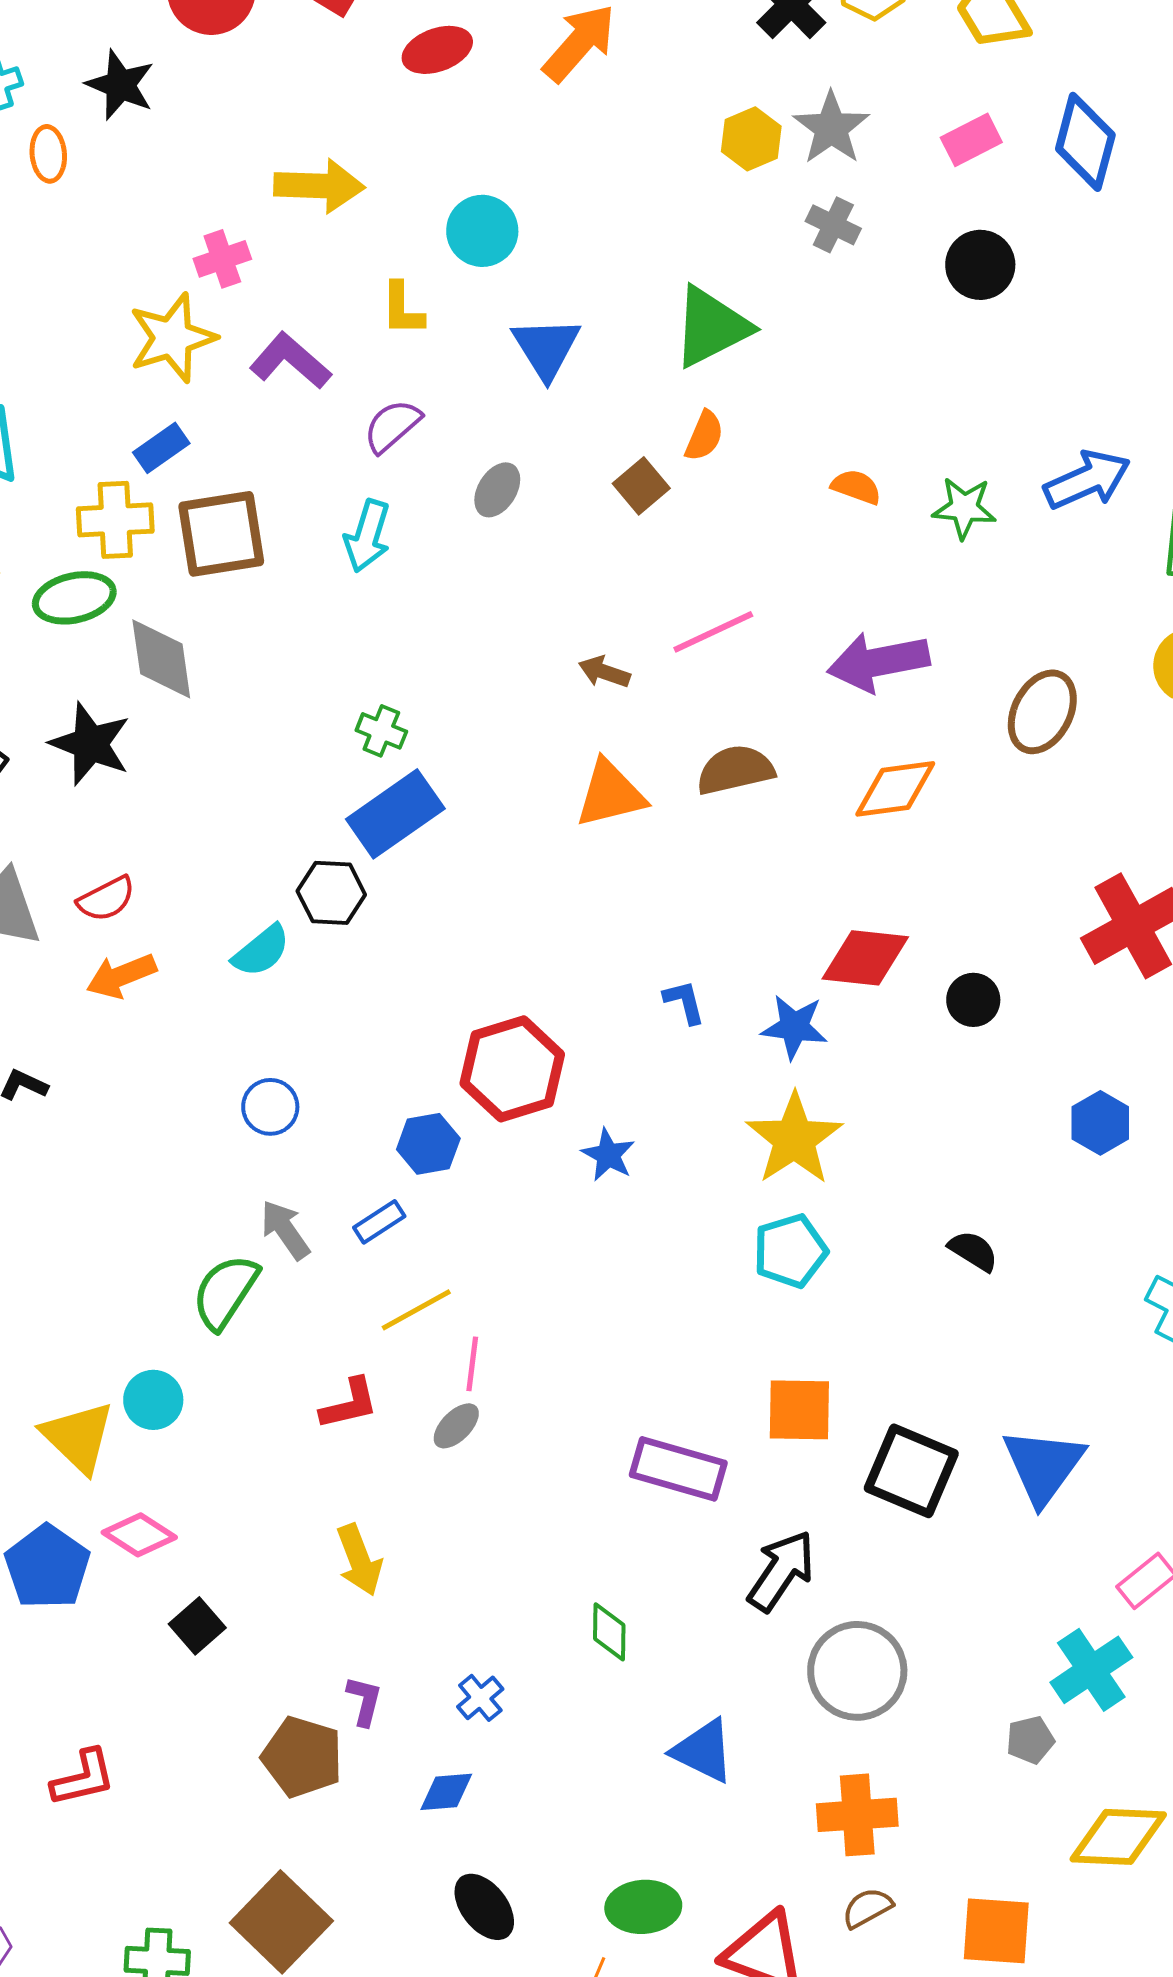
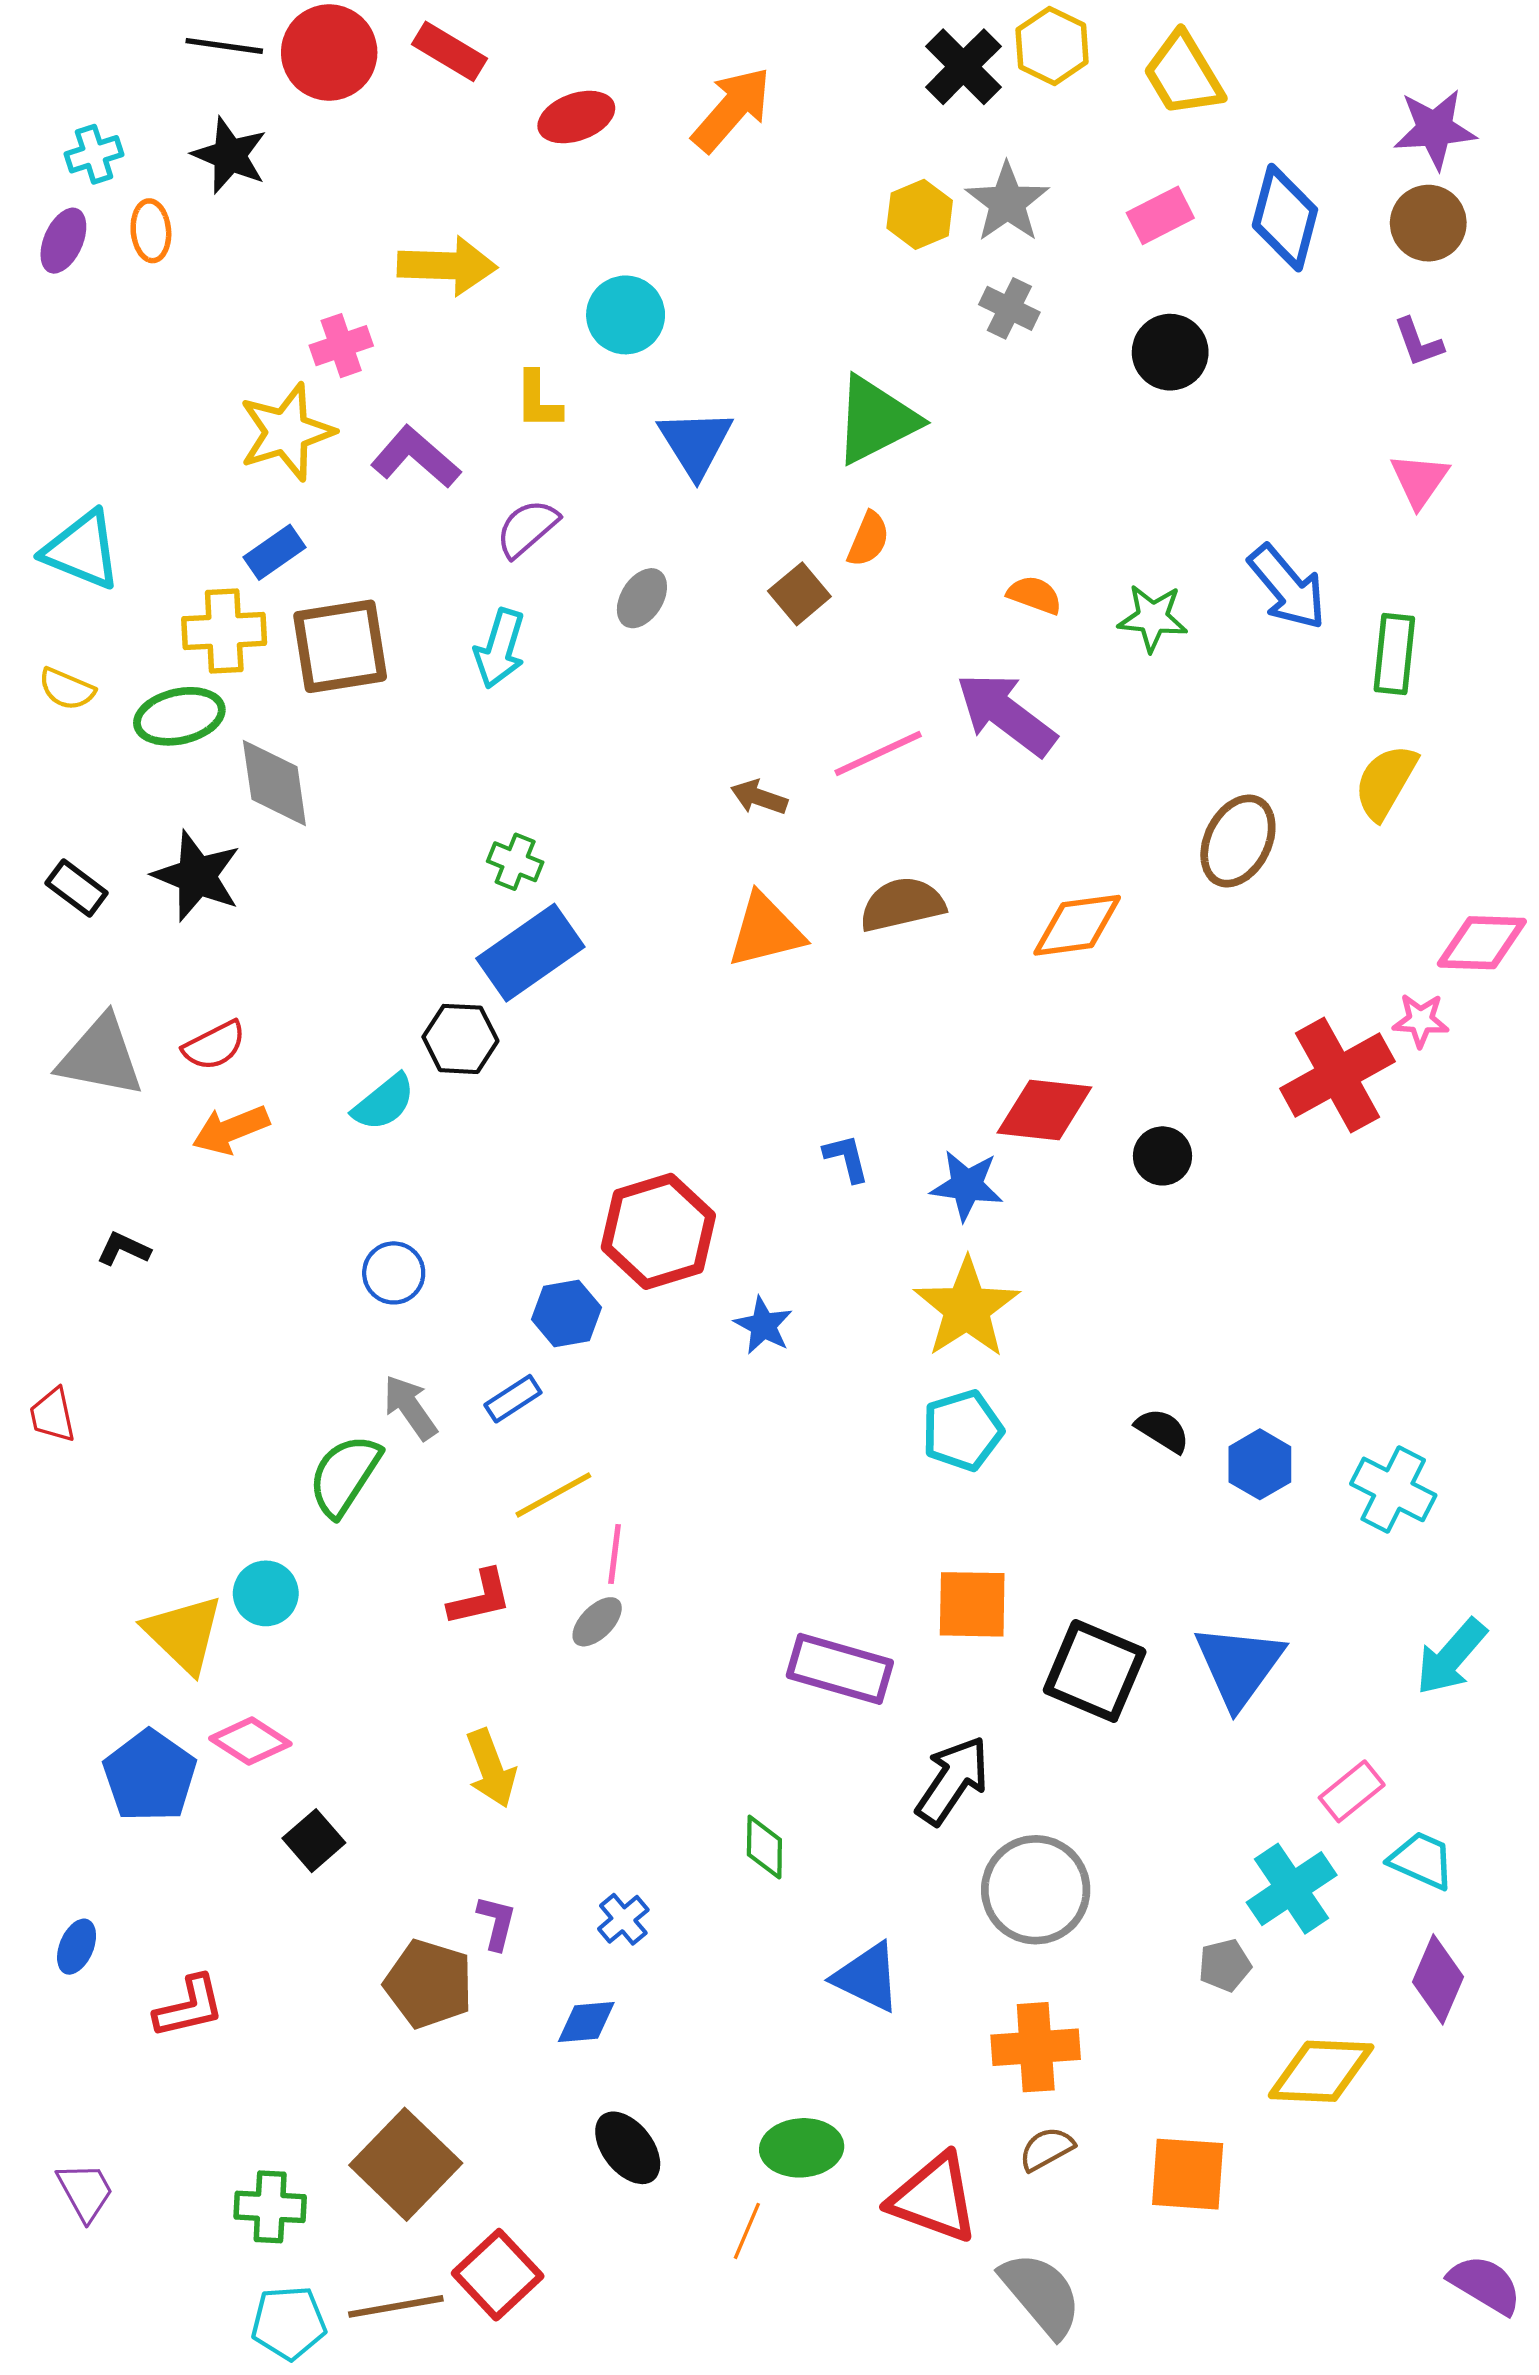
blue arrow: (1087, 480) -> (1287, 587), turned 74
purple arrow: (878, 662) -> (1006, 714), moved, turned 48
blue hexagon: (1100, 1123) -> (1260, 1464), moved

